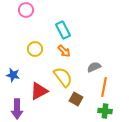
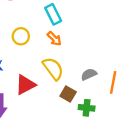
gray semicircle: (94, 67) -> (89, 74), moved
orange line: (104, 87) -> (113, 82), moved
green cross: (105, 111) -> (87, 108), moved

